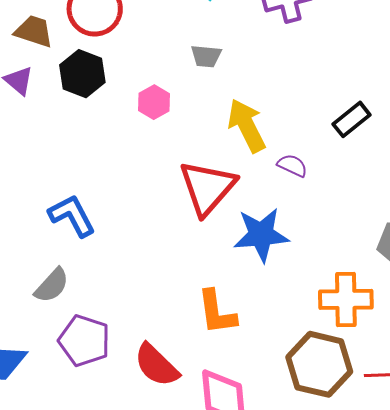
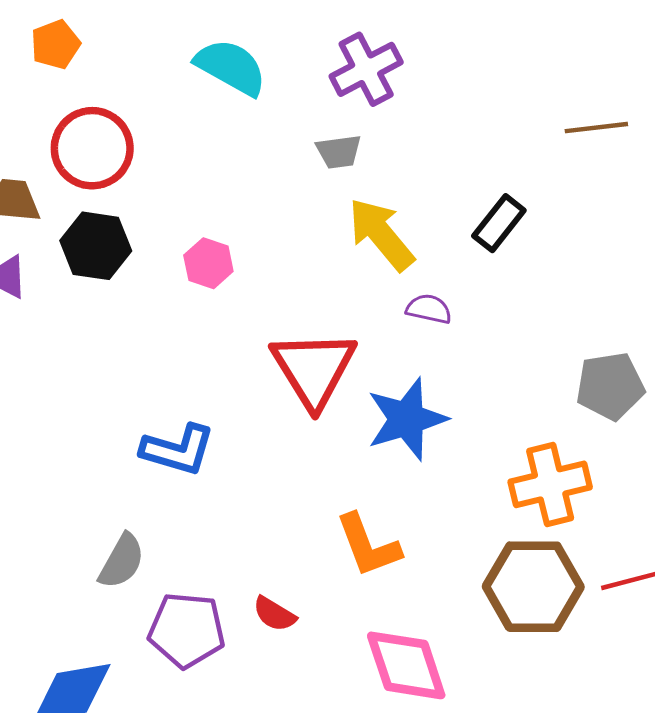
gray trapezoid: (206, 56) -> (339, 152), moved
yellow arrow: (247, 126) -> (381, 234), moved
blue L-shape: (72, 216) -> (178, 450), moved, turned 147
red semicircle: (157, 365) -> (274, 614), moved, size x0.6

